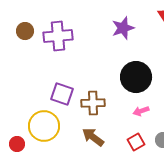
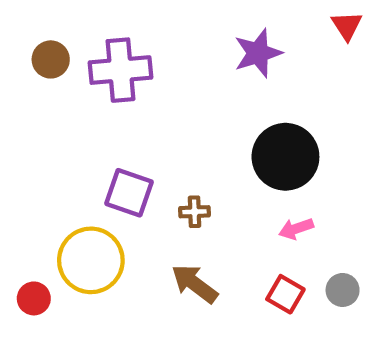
brown cross: (93, 103) -> (195, 212), size x0.6
red square: (136, 142) -> (285, 294), turned -30

